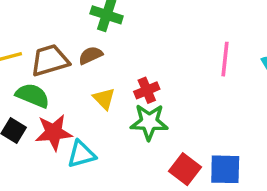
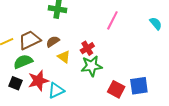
brown semicircle: (91, 55) -> (53, 42), moved
pink line: (225, 59) -> (112, 20), moved, turned 30
green semicircle: (33, 95) -> (23, 62), turned -36

